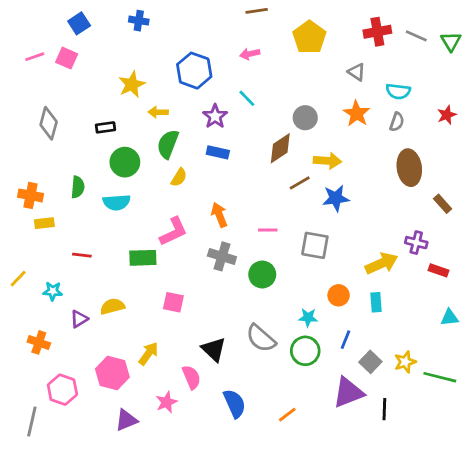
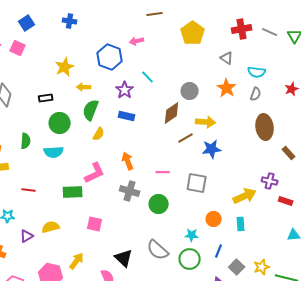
pink arrow: (250, 54) -> (137, 41), moved

